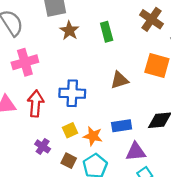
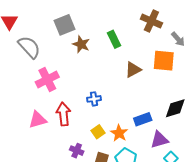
brown triangle: (120, 80) -> (133, 70), moved
blue cross: (72, 93) -> (94, 99), size x0.6
orange star: (93, 136) -> (119, 133), turned 30

